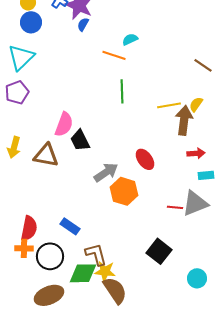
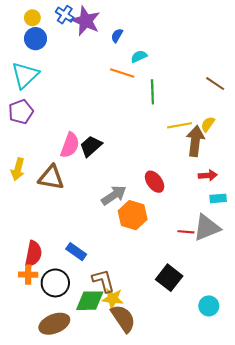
blue semicircle: (83, 24) -> (117, 36), moved
green line: (122, 91) -> (152, 92), moved
black trapezoid: (80, 140) -> (91, 146), moved, turned 75

